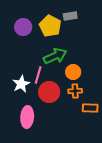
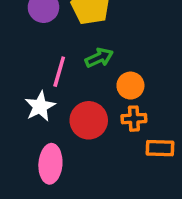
green arrow: (55, 56) -> (99, 58), size x0.7
pink line: (38, 75) -> (59, 72), moved

